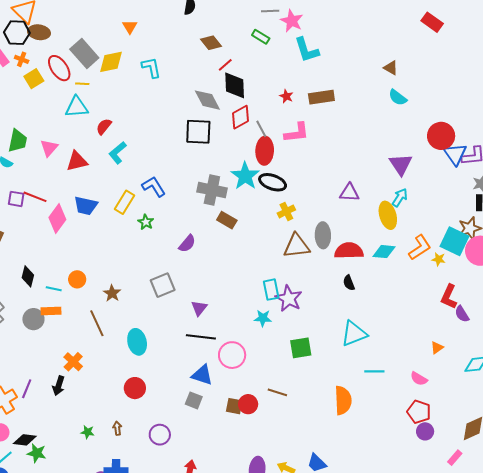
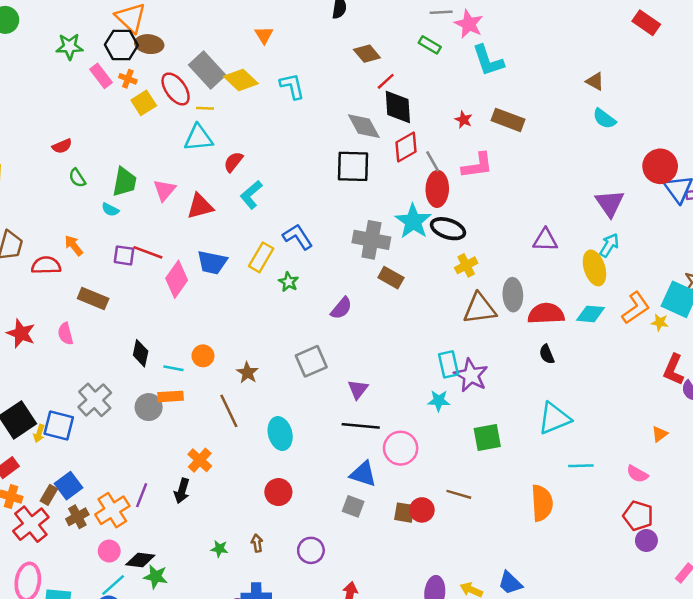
yellow diamond: (111, 62) -> (241, 80), turned 56
brown rectangle: (321, 97) -> (508, 120), turned 30

